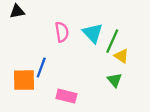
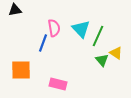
yellow triangle: (121, 56) -> (116, 53), moved
blue line: (41, 67) -> (43, 43), moved
green triangle: (115, 80) -> (102, 60), moved

